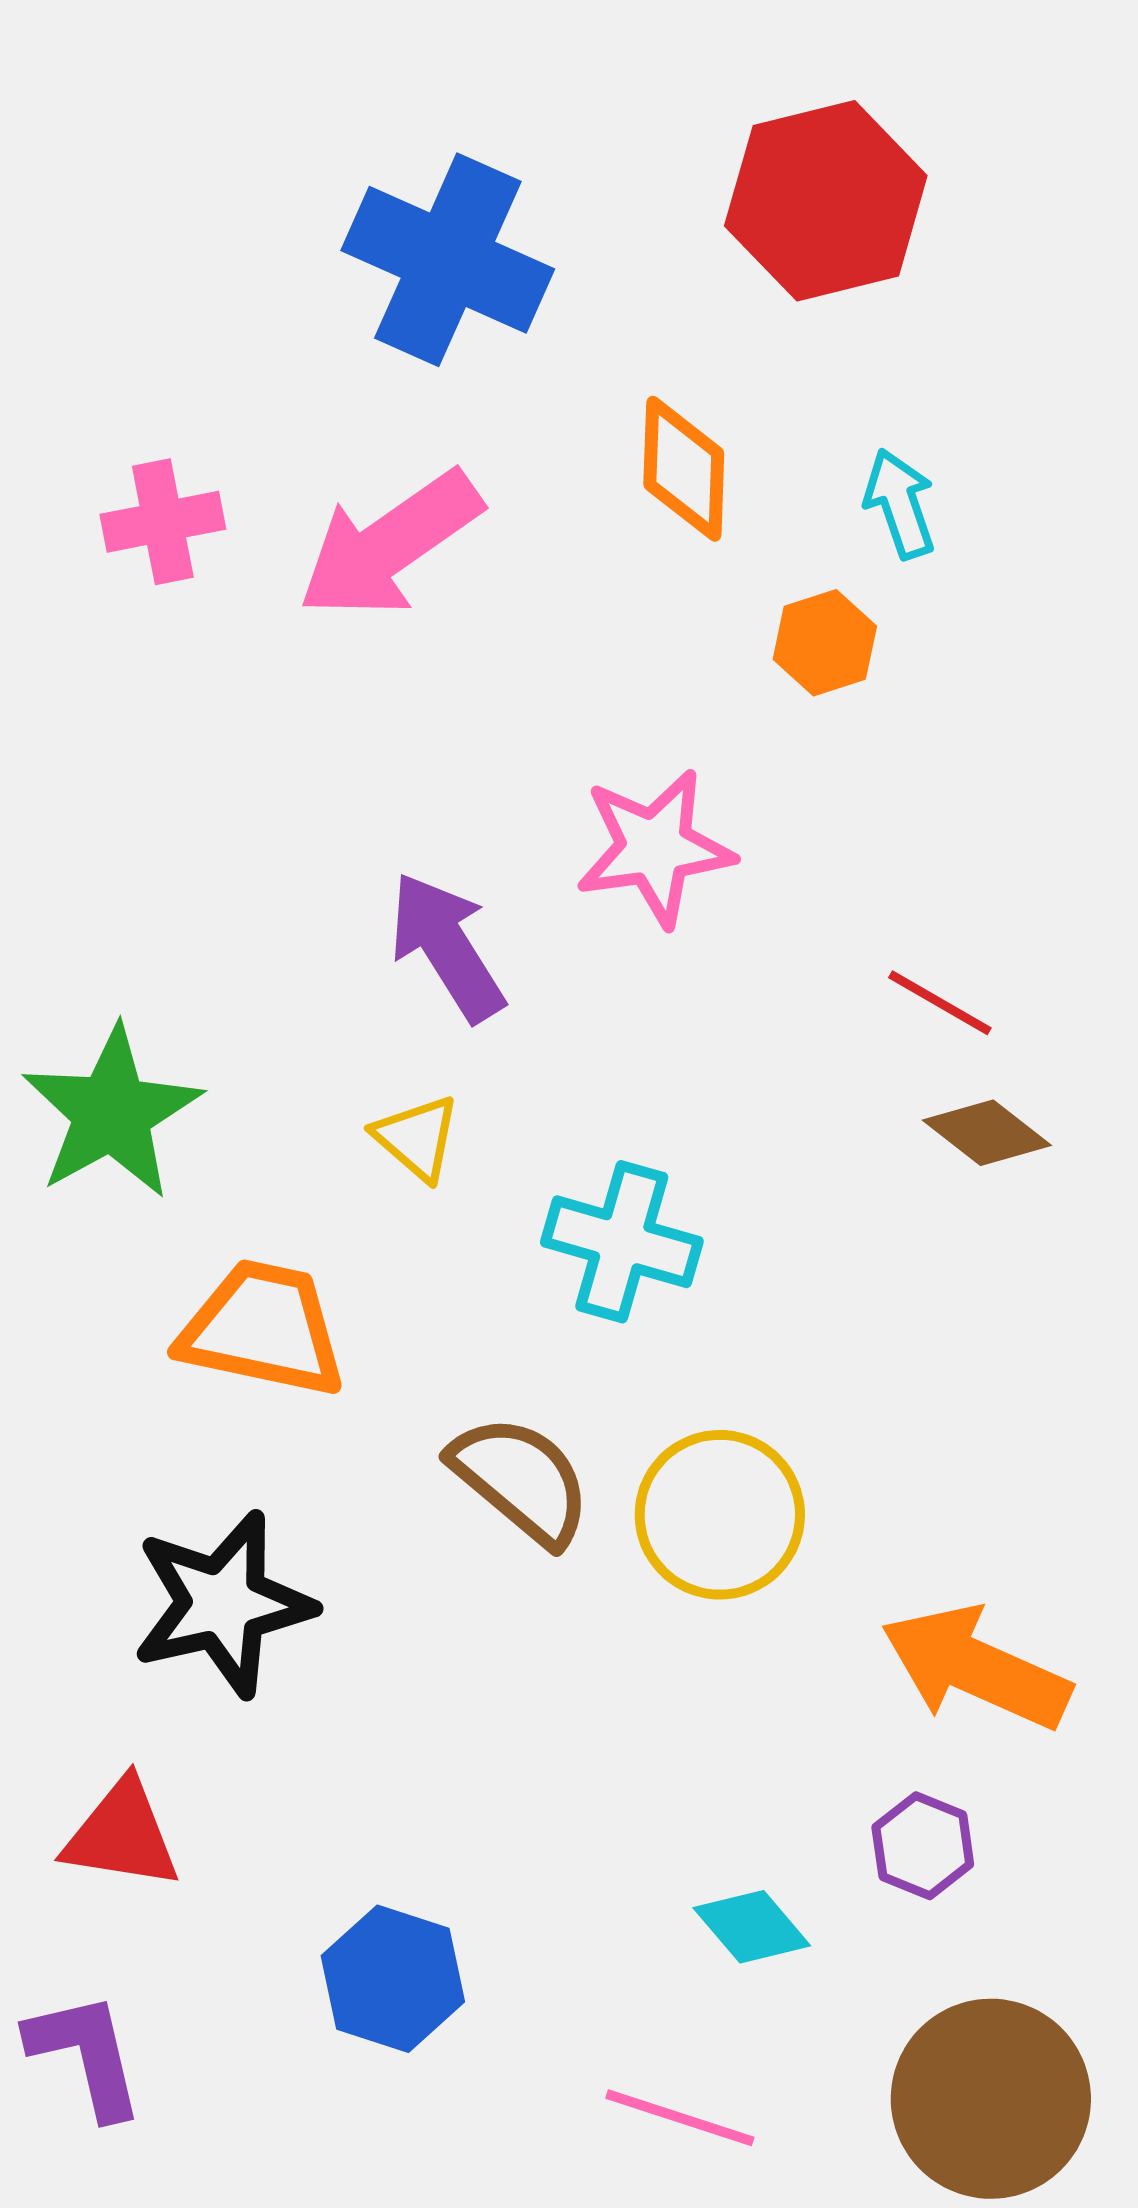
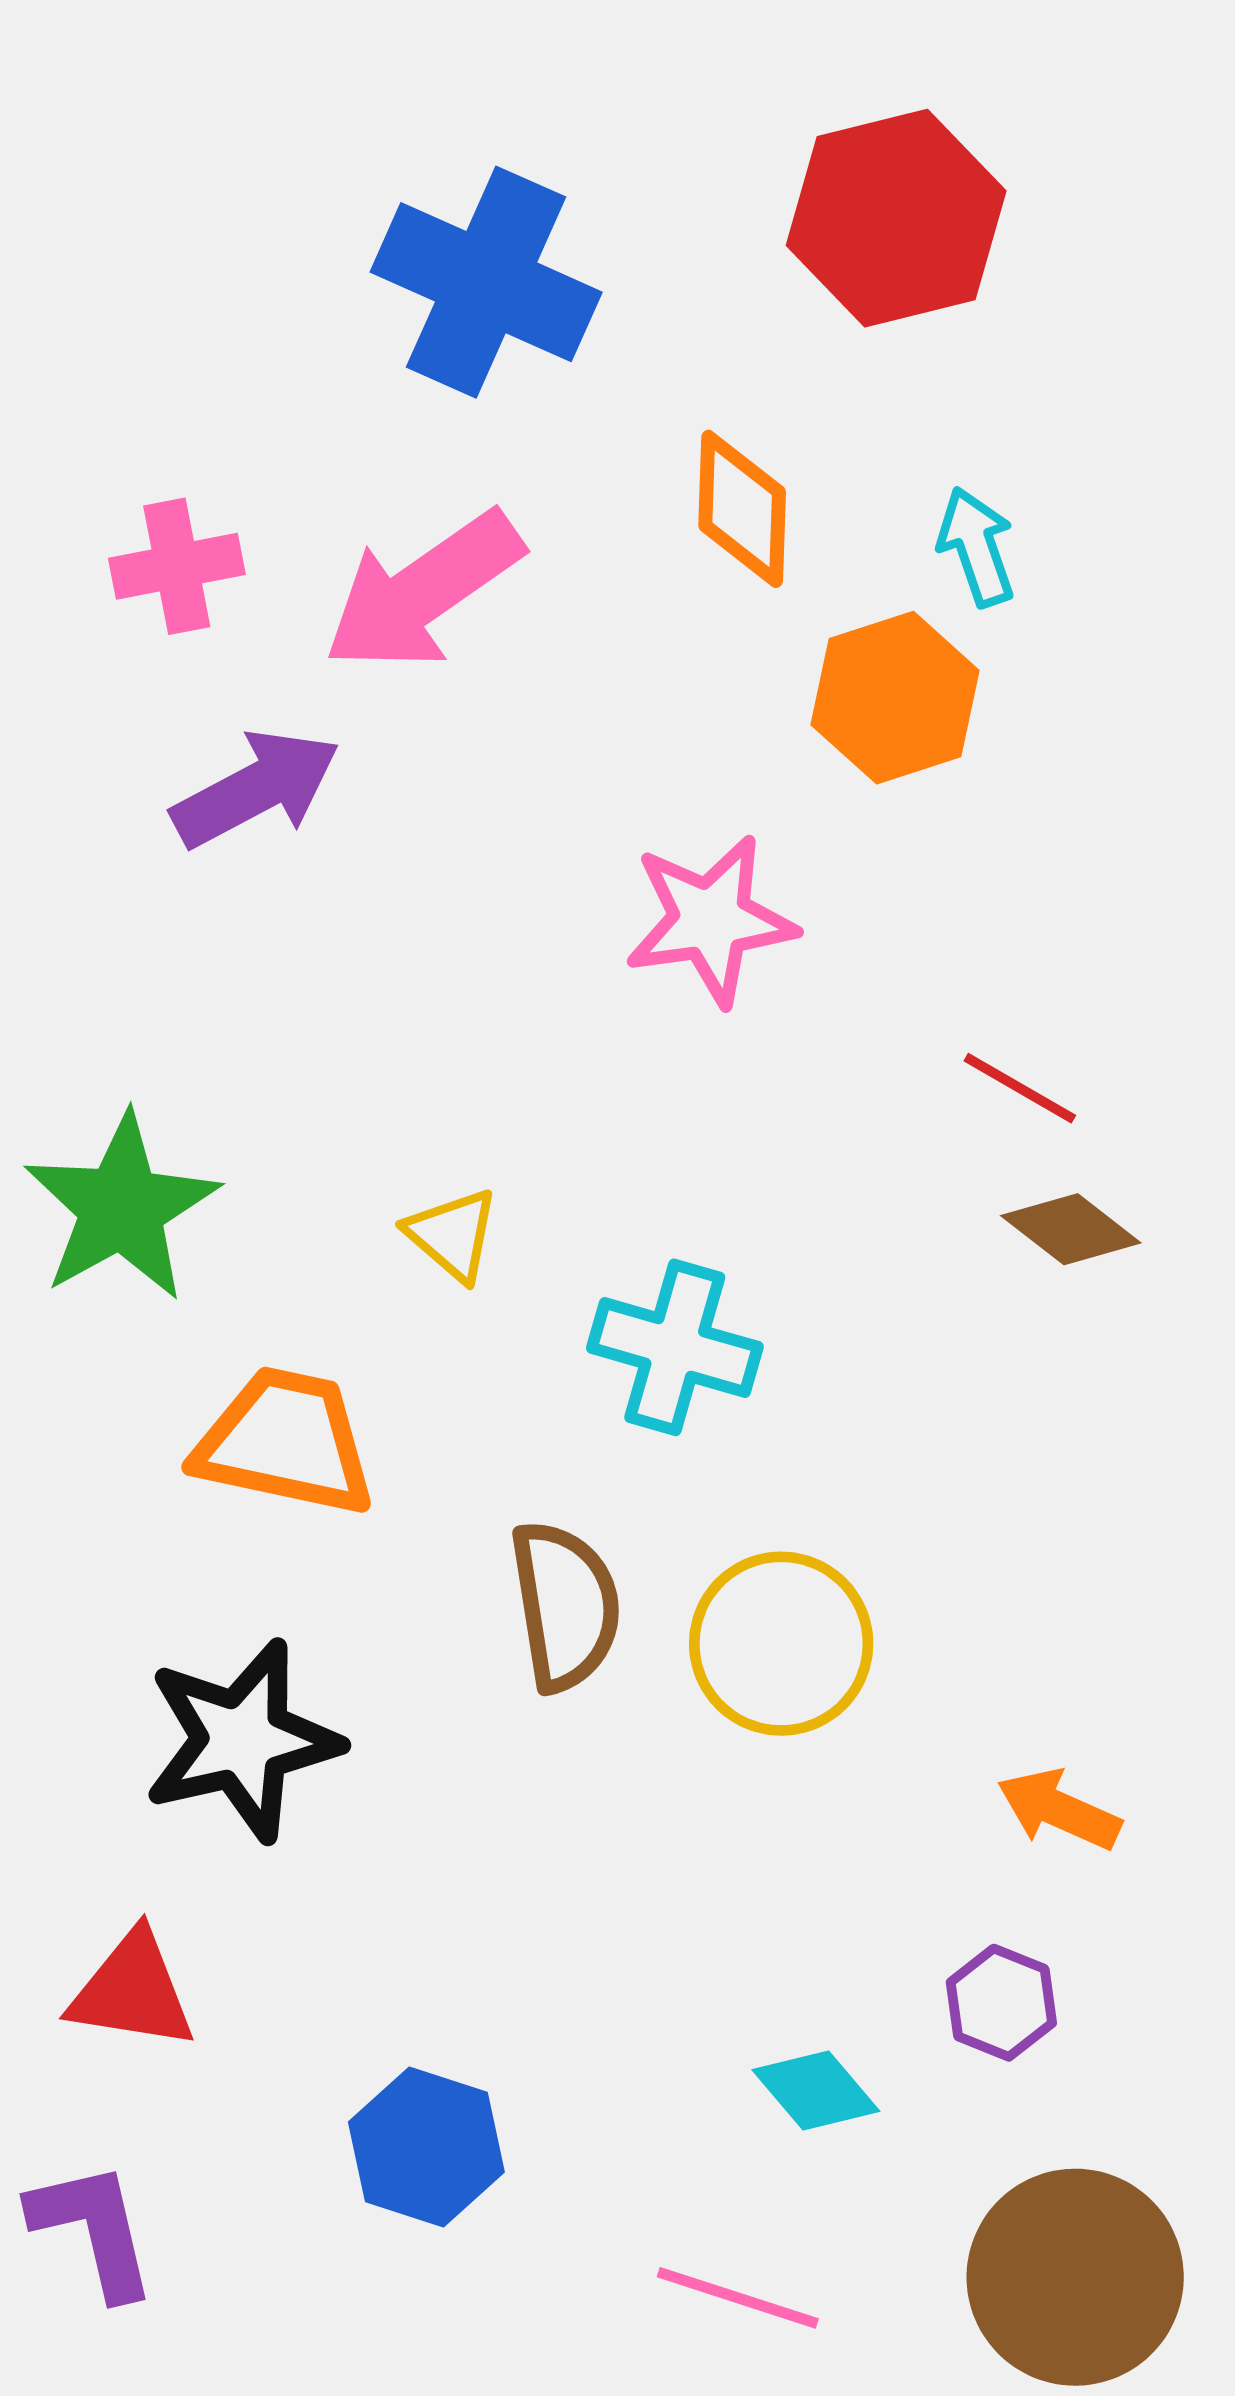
orange hexagon: (825, 643) -> (895, 698), size x1.5
purple arrow: (447, 947) -> (256, 789), moved, turned 94
brown semicircle: (521, 1480) -> (565, 1606), turned 41
orange arrow: (976, 1668) -> (1059, 1810), size x0.6

